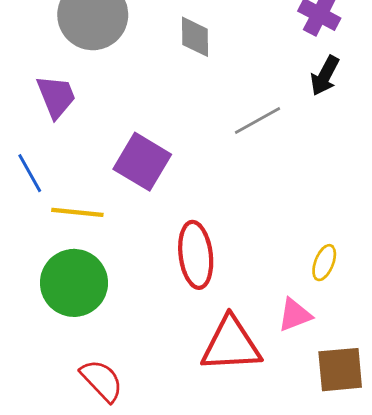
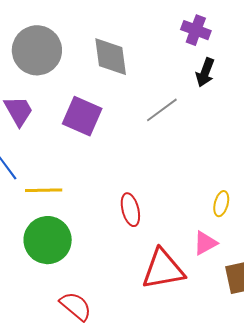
gray diamond: (195, 37) -> (111, 57), size x1.4
purple square: (142, 162) -> (82, 116), moved
red ellipse: (196, 255) -> (130, 210), size x0.7

